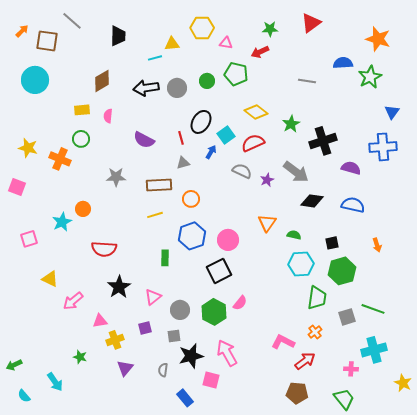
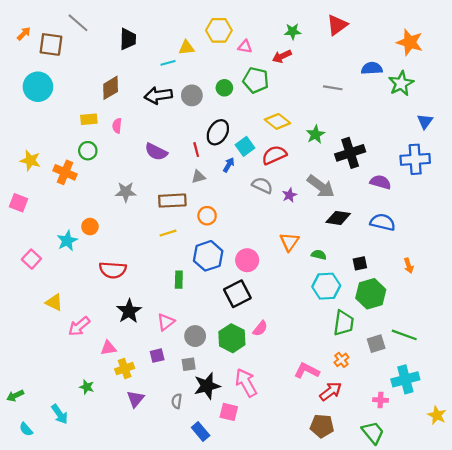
pink square: (29, 239) -> (31, 259), turned -30

